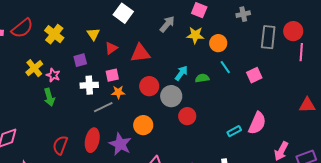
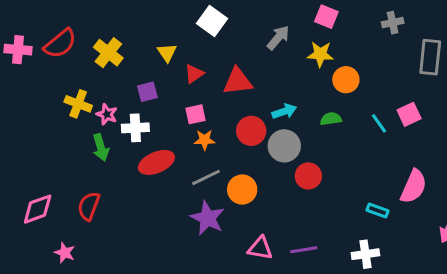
orange circle: (218, 43) -> (346, 80), moved
cyan line: (225, 67) -> (379, 123), moved
yellow cross: (34, 68) -> (78, 104), turned -30
cyan arrow: (181, 73) -> (284, 111), moved, turned 35
white cross: (89, 85) -> (135, 128), moved
gray line: (103, 107) -> (206, 177), moved
cyan rectangle: (234, 131) -> (378, 211), moved, turned 48
red ellipse: (92, 140) -> (156, 162), moved, turned 55
red semicircle: (60, 145) -> (89, 206), moved

